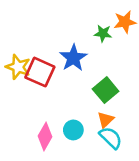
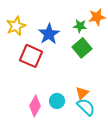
blue star: (73, 58) -> (49, 34), moved
yellow star: (18, 67) -> (16, 26), moved, turned 30
green square: (106, 90) -> (82, 48), moved

